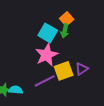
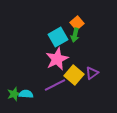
cyan square: (48, 33) -> (58, 37), turned 30
yellow square: (64, 71) -> (74, 75), turned -30

